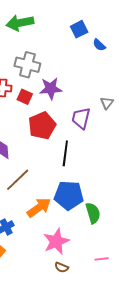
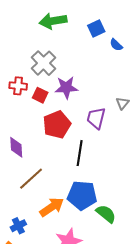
green arrow: (20, 23) -> (53, 21), moved
gray cross: (27, 65) -> (43, 63), turned 30
green semicircle: (93, 213) -> (106, 214), turned -35

